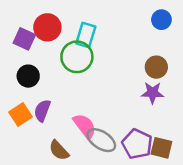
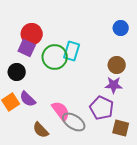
cyan rectangle: (86, 35) -> (72, 51), moved
purple square: (24, 39) -> (27, 48), moved
purple semicircle: (42, 111) -> (28, 99), turned -66
purple pentagon: (137, 144) -> (102, 108), moved

